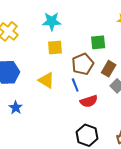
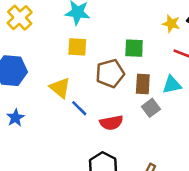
brown rectangle: (109, 69) -> (143, 84), turned -35
blue line: (75, 85) -> (79, 108), moved, turned -32

